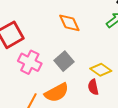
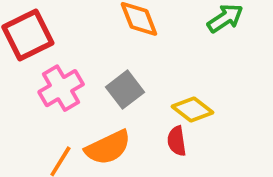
pink cross: (30, 62) -> (61, 88), turned 30

